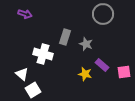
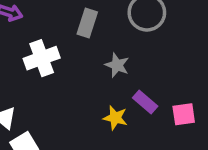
gray rectangle: (65, 37) -> (87, 23), moved
white cross: (43, 54) -> (42, 58), moved, turned -36

